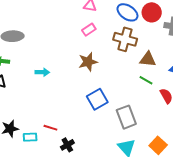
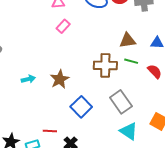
brown cross: (125, 39) -> (105, 65), moved
brown star: (88, 62) -> (60, 79), moved
blue square: (97, 99) -> (81, 107), moved

